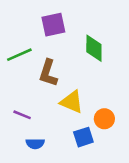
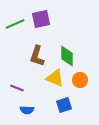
green diamond: (94, 48) -> (67, 56), moved
green line: (19, 55) -> (15, 24), moved
orange circle: (104, 119) -> (80, 80), moved

